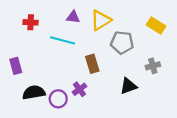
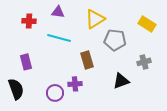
purple triangle: (73, 17) -> (58, 12), moved
purple rectangle: (16, 66) -> (26, 62), moved
purple cross: (79, 89) -> (75, 84), turned 32
black semicircle: (34, 92) -> (16, 89), moved, turned 80

